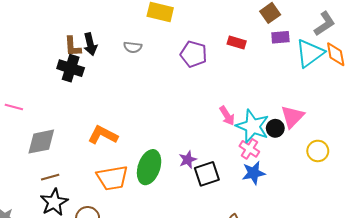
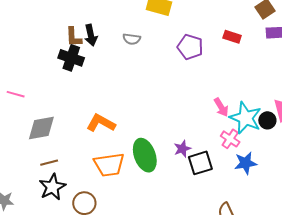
pink cross: (249, 149) -> (230, 139), moved
green ellipse: (149, 167) -> (145, 155), turned -40

